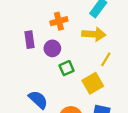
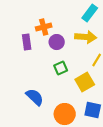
orange cross: (59, 21) -> (44, 27), moved
purple circle: (52, 48) -> (57, 42), moved

